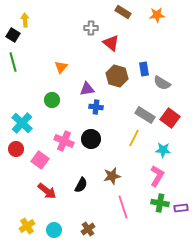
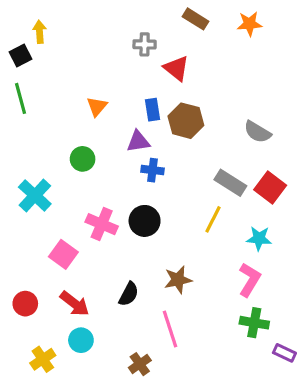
black square: (13, 35) -> (21, 56), turned 32
blue rectangle: (144, 69) -> (152, 110), moved
red circle: (16, 149) -> (25, 304), moved
pink line: (123, 207) -> (170, 329), moved
purple rectangle: (181, 208) -> (284, 353), moved, turned 32
cyan circle: (54, 230) -> (81, 340), moved

